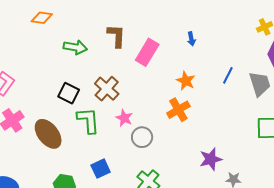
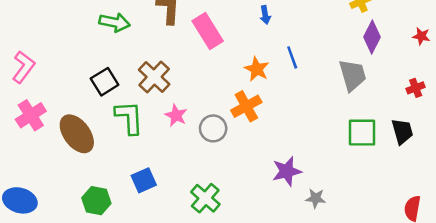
pink rectangle: (147, 52) -> (208, 31), turned -64
blue line: (228, 75) -> (292, 57), moved, turned -48
black square: (69, 93) -> (105, 82), turned 30
gray circle: (142, 137) -> (213, 128), moved

